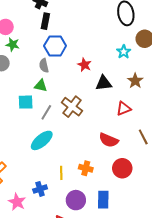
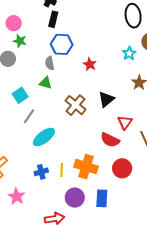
black triangle: (104, 83) -> (106, 99), moved, turned -36
cyan square: (26, 102) -> (20, 95), moved, turned -35
red triangle: (124, 109) -> (125, 122), moved, turned -35
gray line: (46, 112) -> (29, 116), moved
orange cross: (86, 168) -> (86, 167), size x1.6
blue cross: (40, 189) -> (41, 172), moved

